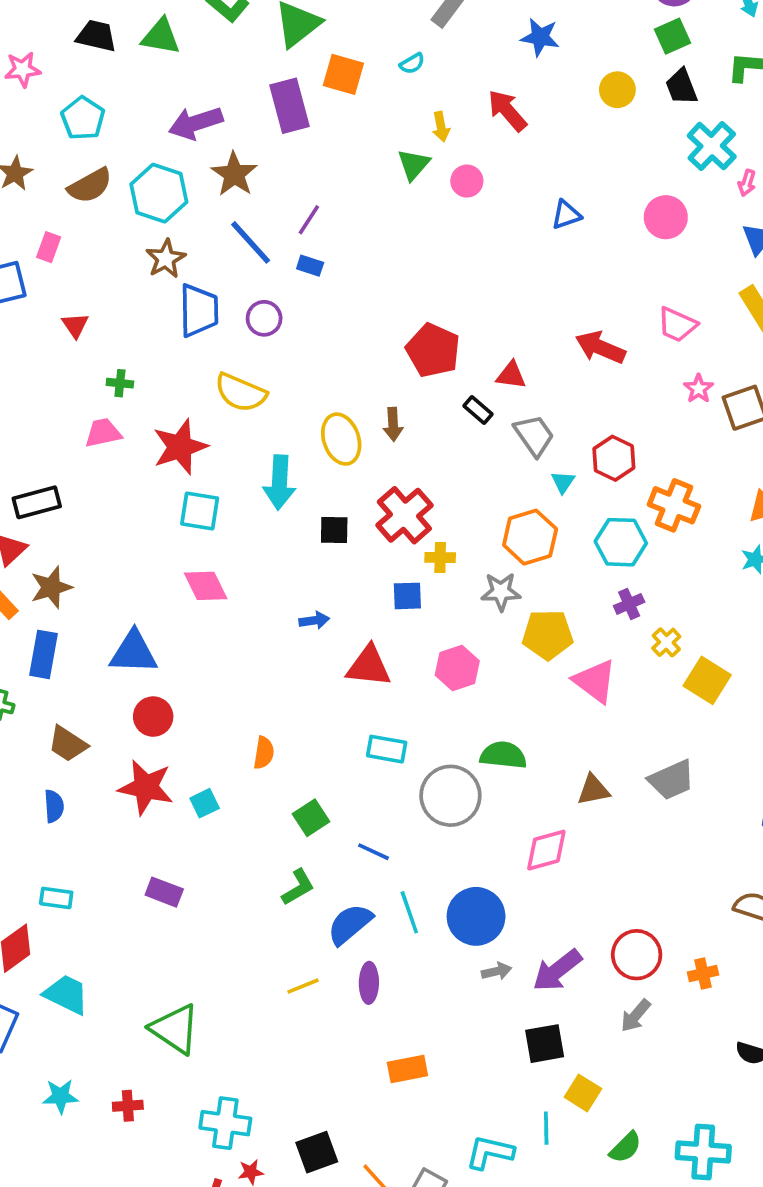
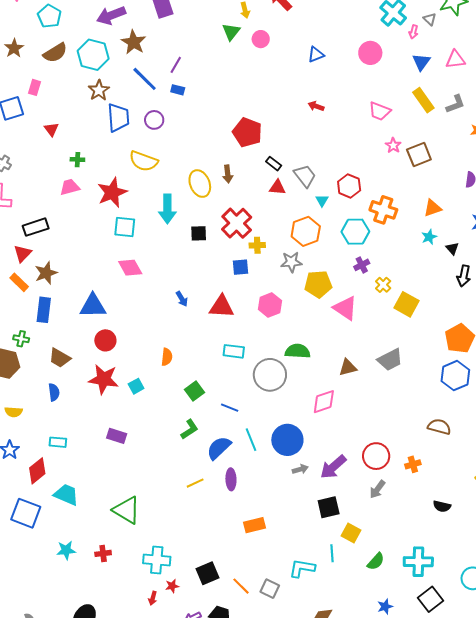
red arrow: (600, 347) -> (316, 106), moved, size x0.6
red triangle: (511, 375) -> (277, 187), moved
blue arrow: (314, 620) -> (182, 299), moved, turned 70

